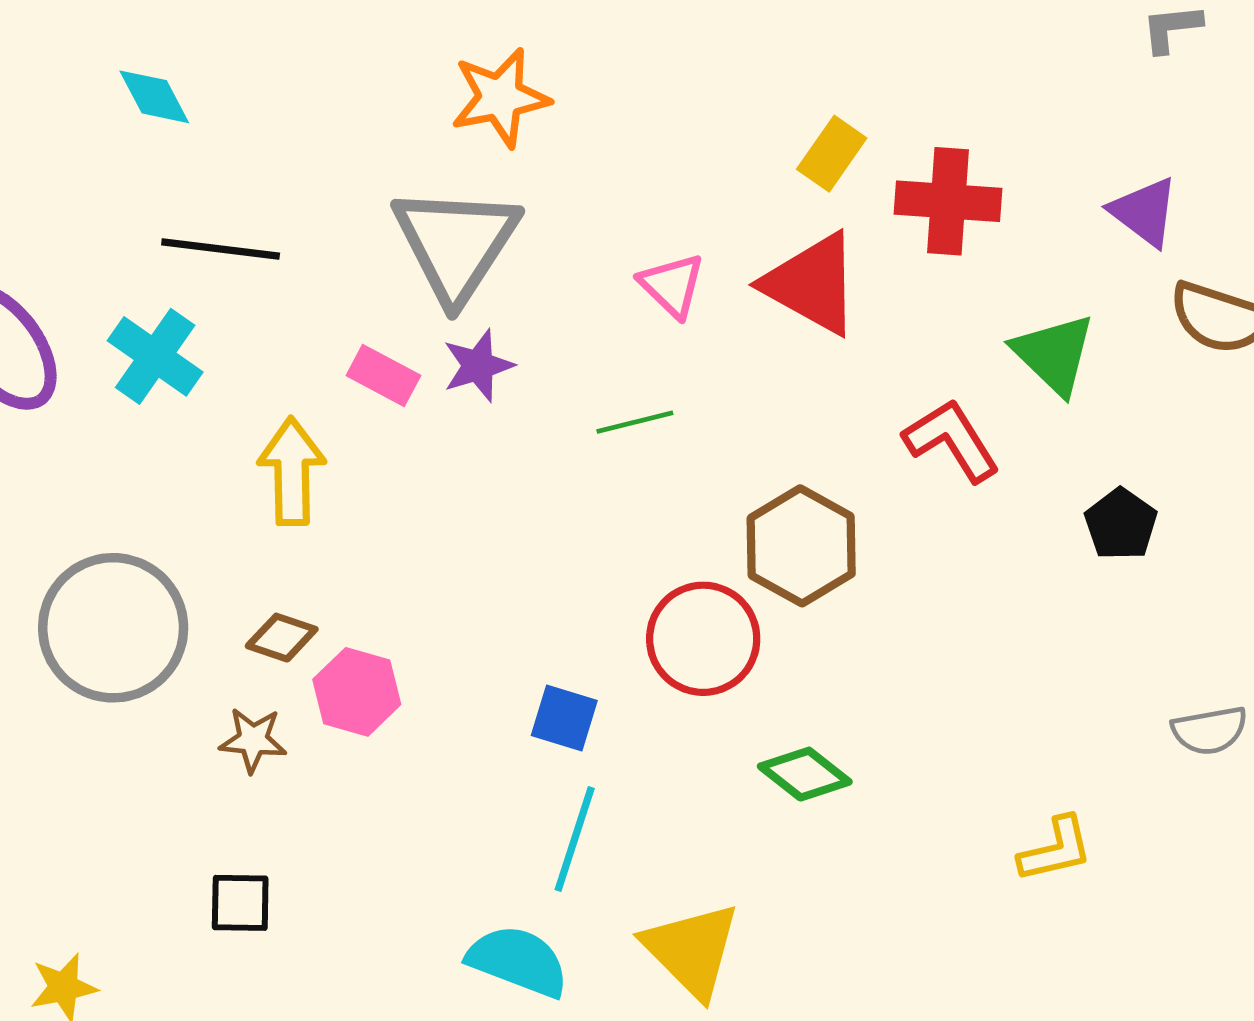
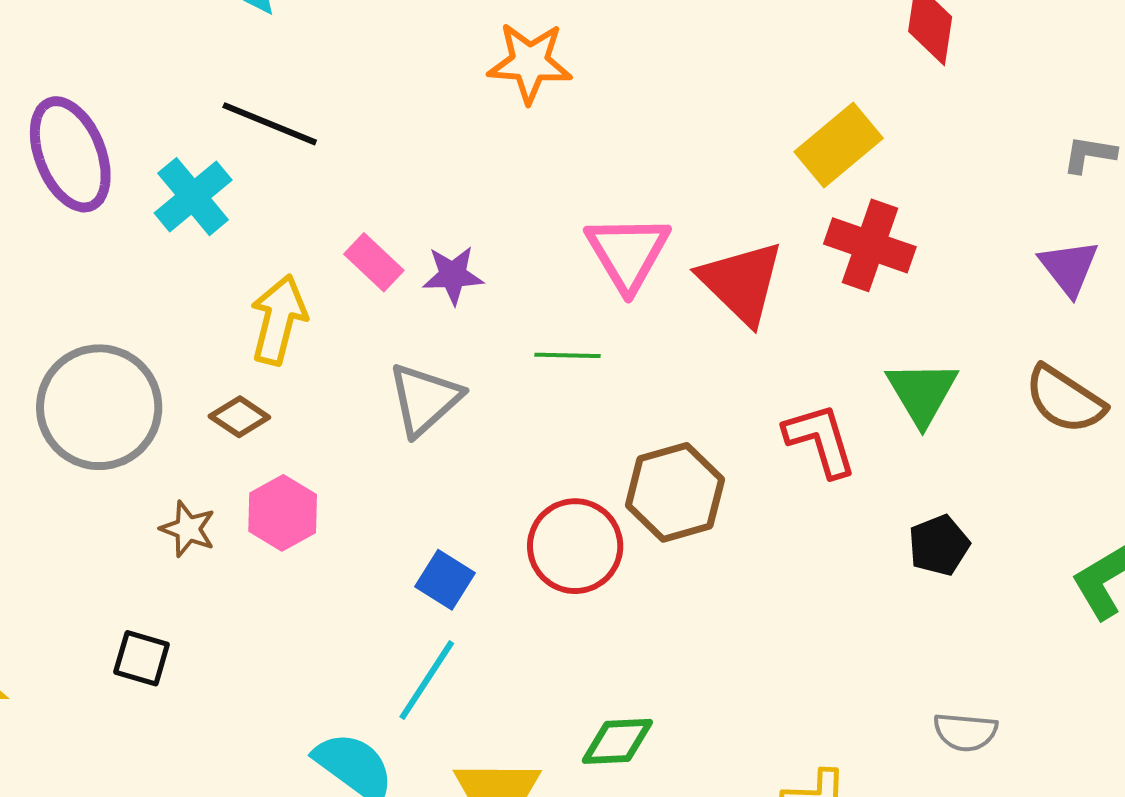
yellow rectangle: (832, 154) -> (839, 145), moved, size x1.4
purple triangle: (1144, 212) -> (1069, 267), moved
gray triangle: (456, 243) -> (425, 399), moved, size x0.7
pink triangle: (672, 285) -> (628, 253), size x1.5
brown diamond: (282, 638) -> (239, 417), moved
green diamond: (805, 774) -> (617, 741), moved, turned -56

